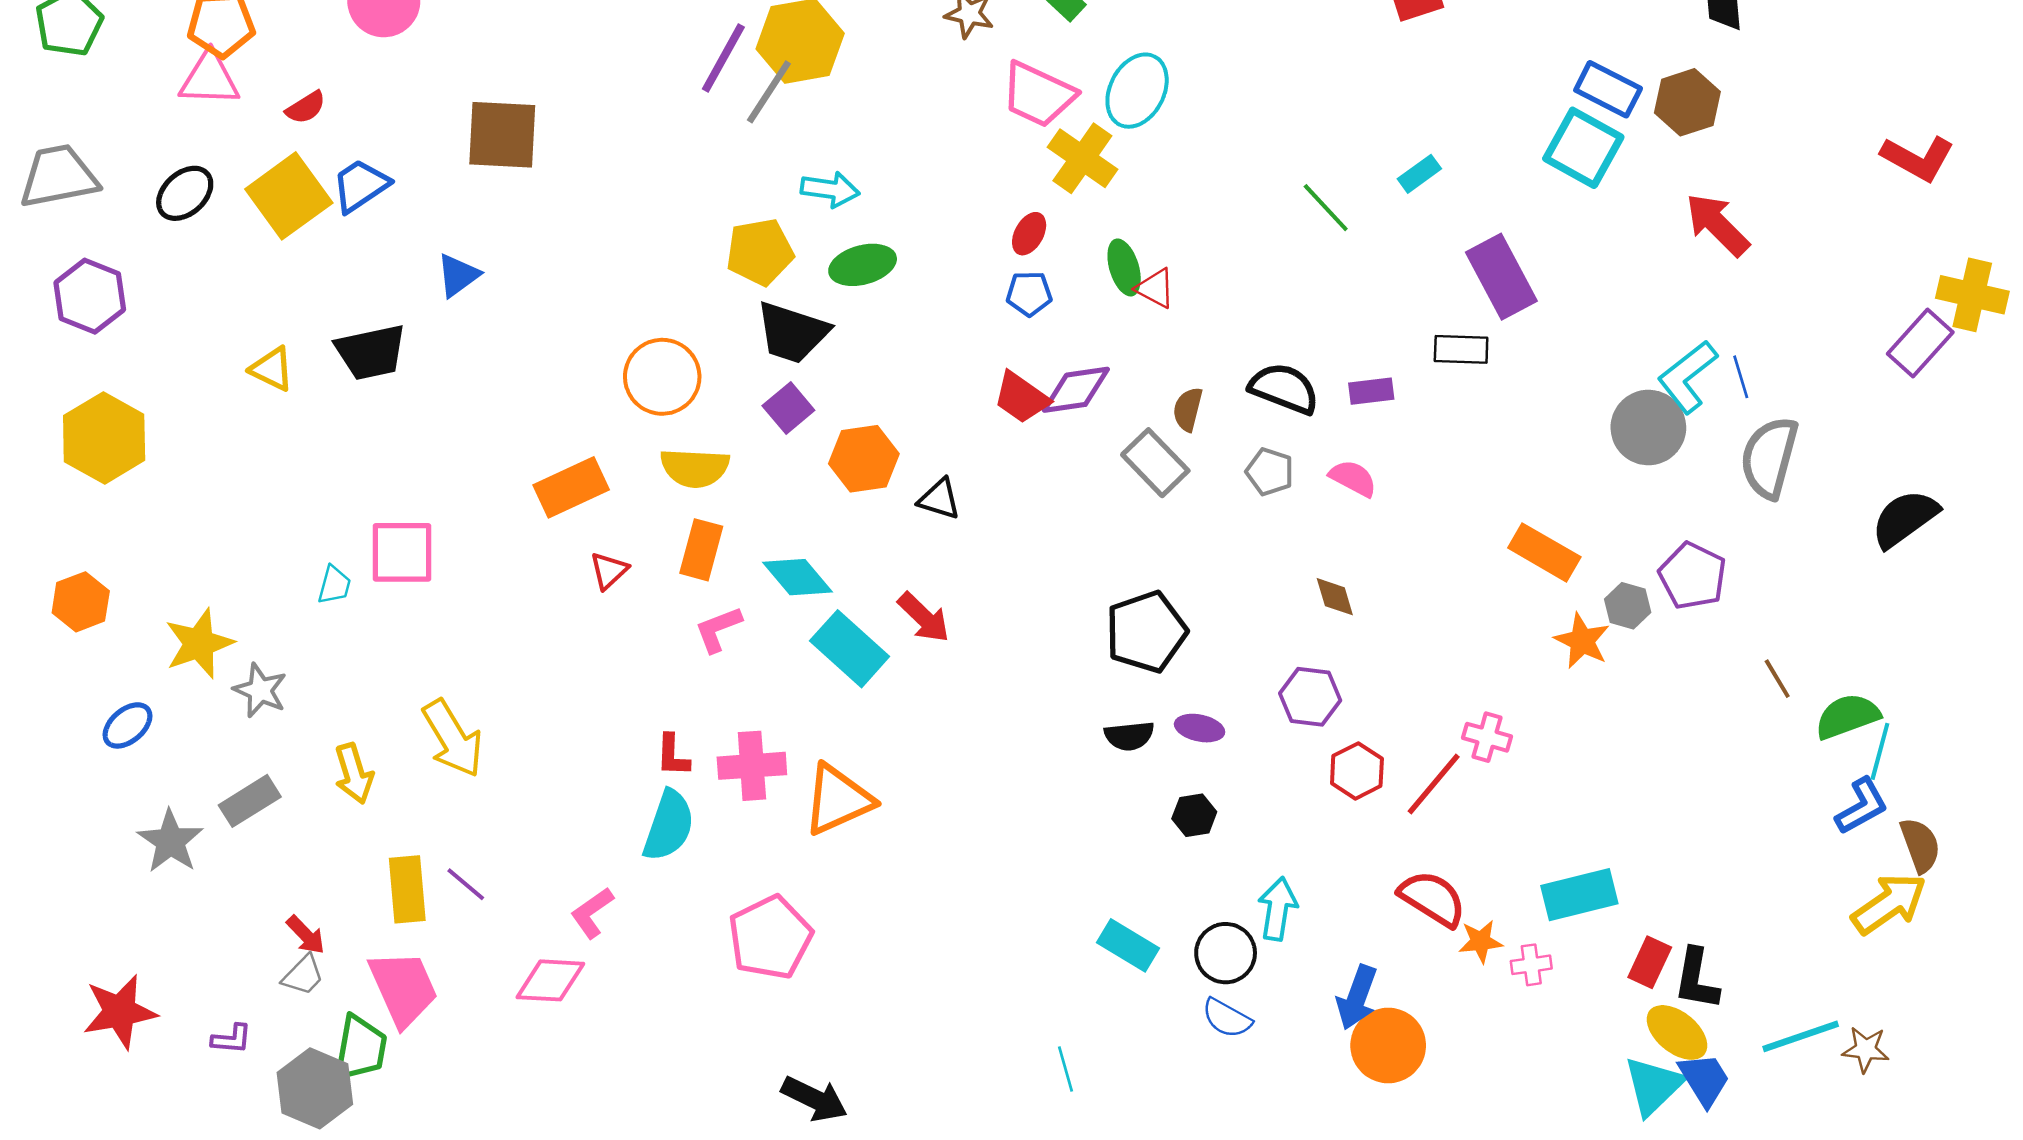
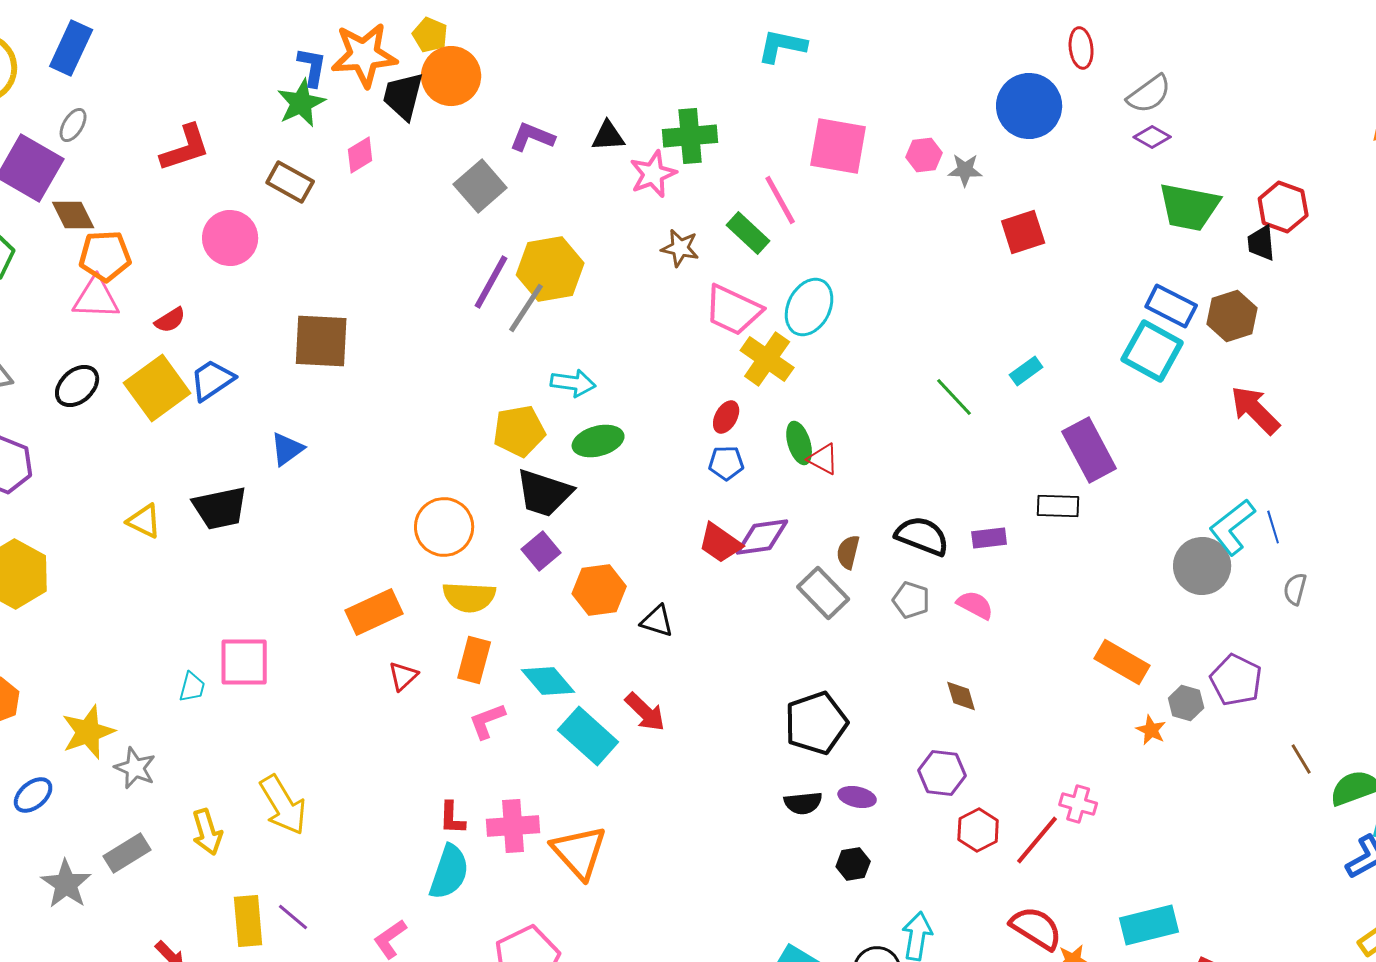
gray semicircle: (1769, 457) -> (1295, 589), size x0.5
orange star: (1582, 641) -> (1151, 730), size x0.7
orange triangle: (838, 800) -> (579, 852), turned -48

